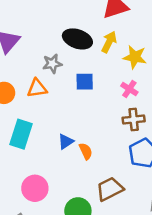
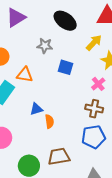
black ellipse: (77, 39) -> (65, 21), moved
orange triangle: (37, 88) -> (25, 75), moved

